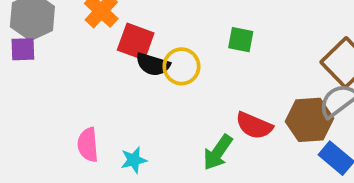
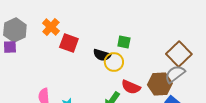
black semicircle: (153, 64) -> (102, 55), moved
yellow circle: (181, 66) -> (114, 62), moved

